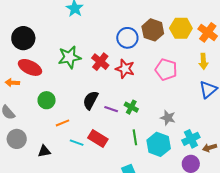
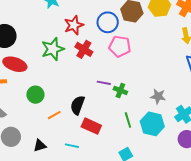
red star: (125, 69) -> (74, 25), moved, turned -30
pink pentagon: (166, 70) -> (120, 46), moved
black semicircle: (91, 100) -> (77, 105), moved
purple line: (111, 109) -> (104, 83), moved
cyan line: (77, 143) -> (72, 146), moved

